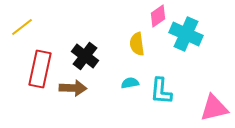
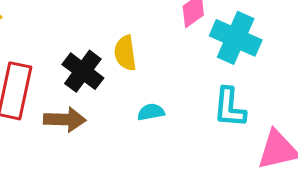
yellow semicircle: (137, 44) -> (125, 53), moved
cyan L-shape: (161, 91) -> (230, 107), moved

